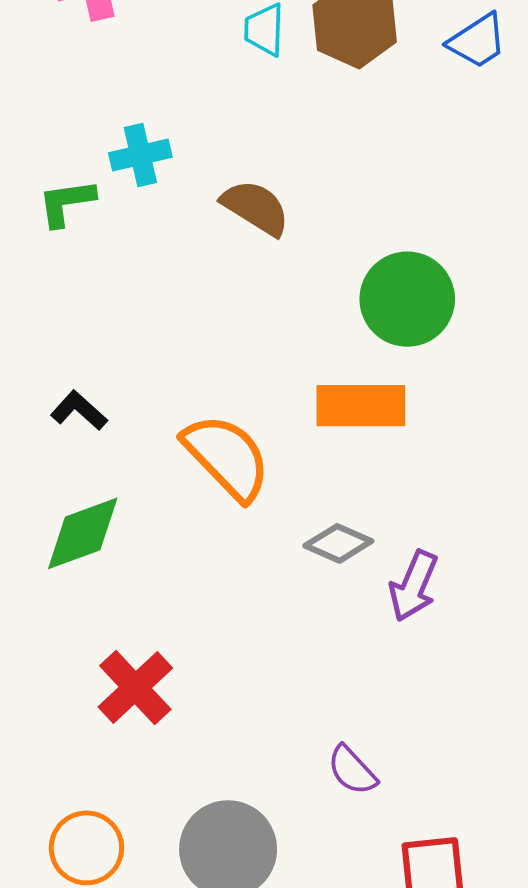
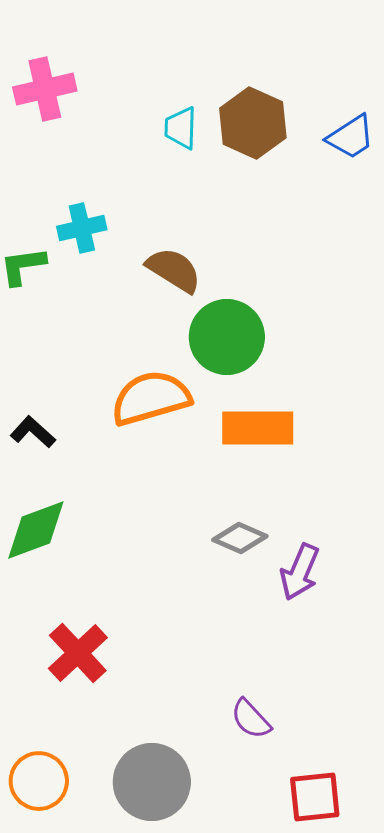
green circle: (407, 299) -> (227, 337), moved
orange semicircle: (227, 457) -> (151, 398), moved, turned -62

